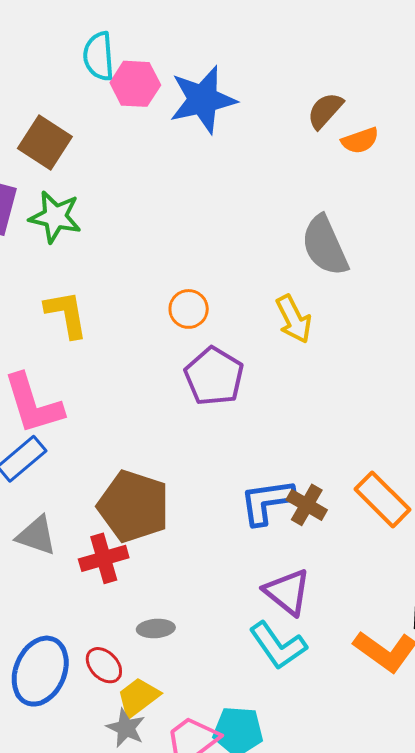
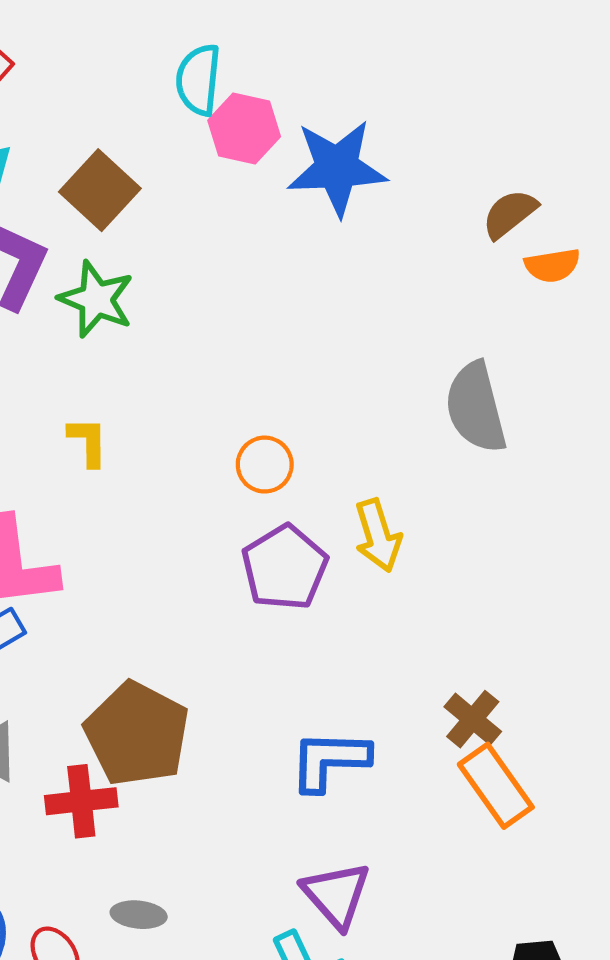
yellow L-shape: (66, 314) -> (88, 442), size x0.7
yellow arrow: (294, 319) -> (378, 535), moved
brown cross: (307, 505) -> (473, 719), moved

